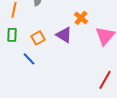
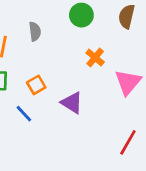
purple triangle: (64, 35) -> (72, 103), moved

